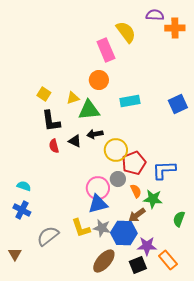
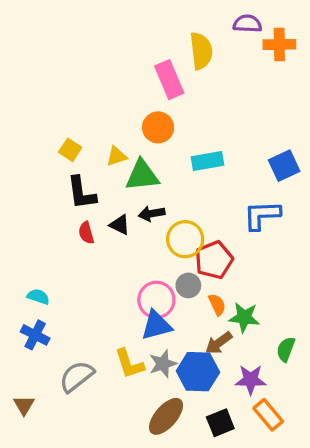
yellow semicircle: (126, 32) -> (201, 51), turned 30
blue L-shape: (164, 170) -> (262, 215), moved
gray star: (102, 228) -> (163, 364), turned -30
purple star: (147, 246) -> (251, 380), moved

